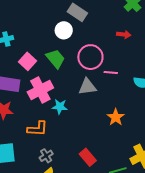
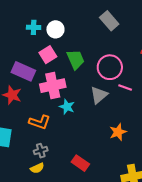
white circle: (64, 30) -> (55, 29), moved
gray triangle: (87, 87) -> (99, 95), turned -48
red rectangle: (88, 157) -> (80, 163), turned -30

